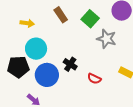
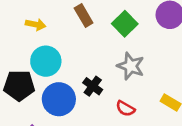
gray star: (106, 39) -> (131, 66), moved

